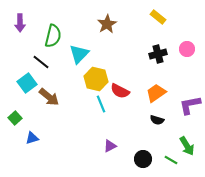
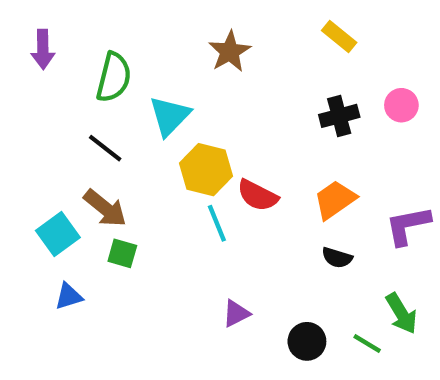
black line: (41, 62) -> (105, 148), moved
cyan square: (27, 83) -> (58, 234), moved
green square: (15, 118) -> (122, 253), moved, turned -32

